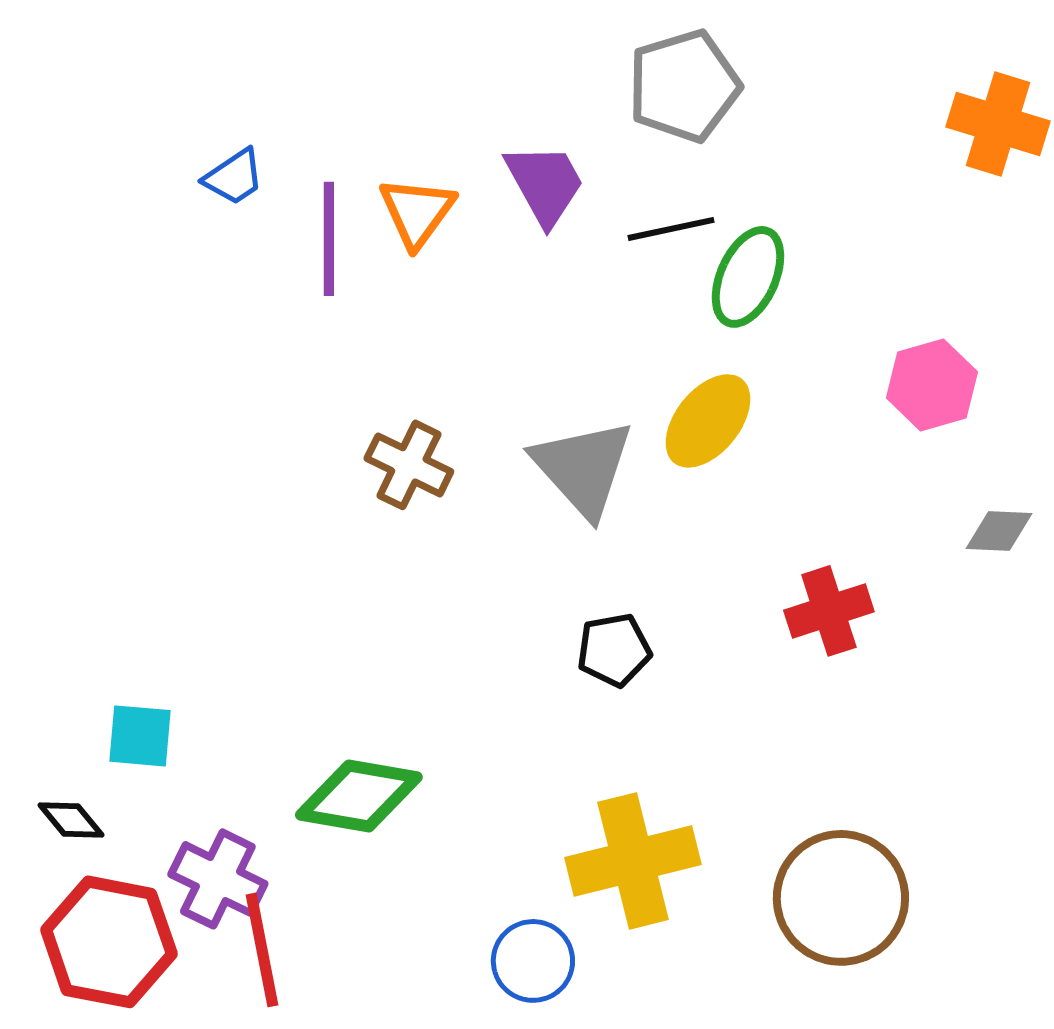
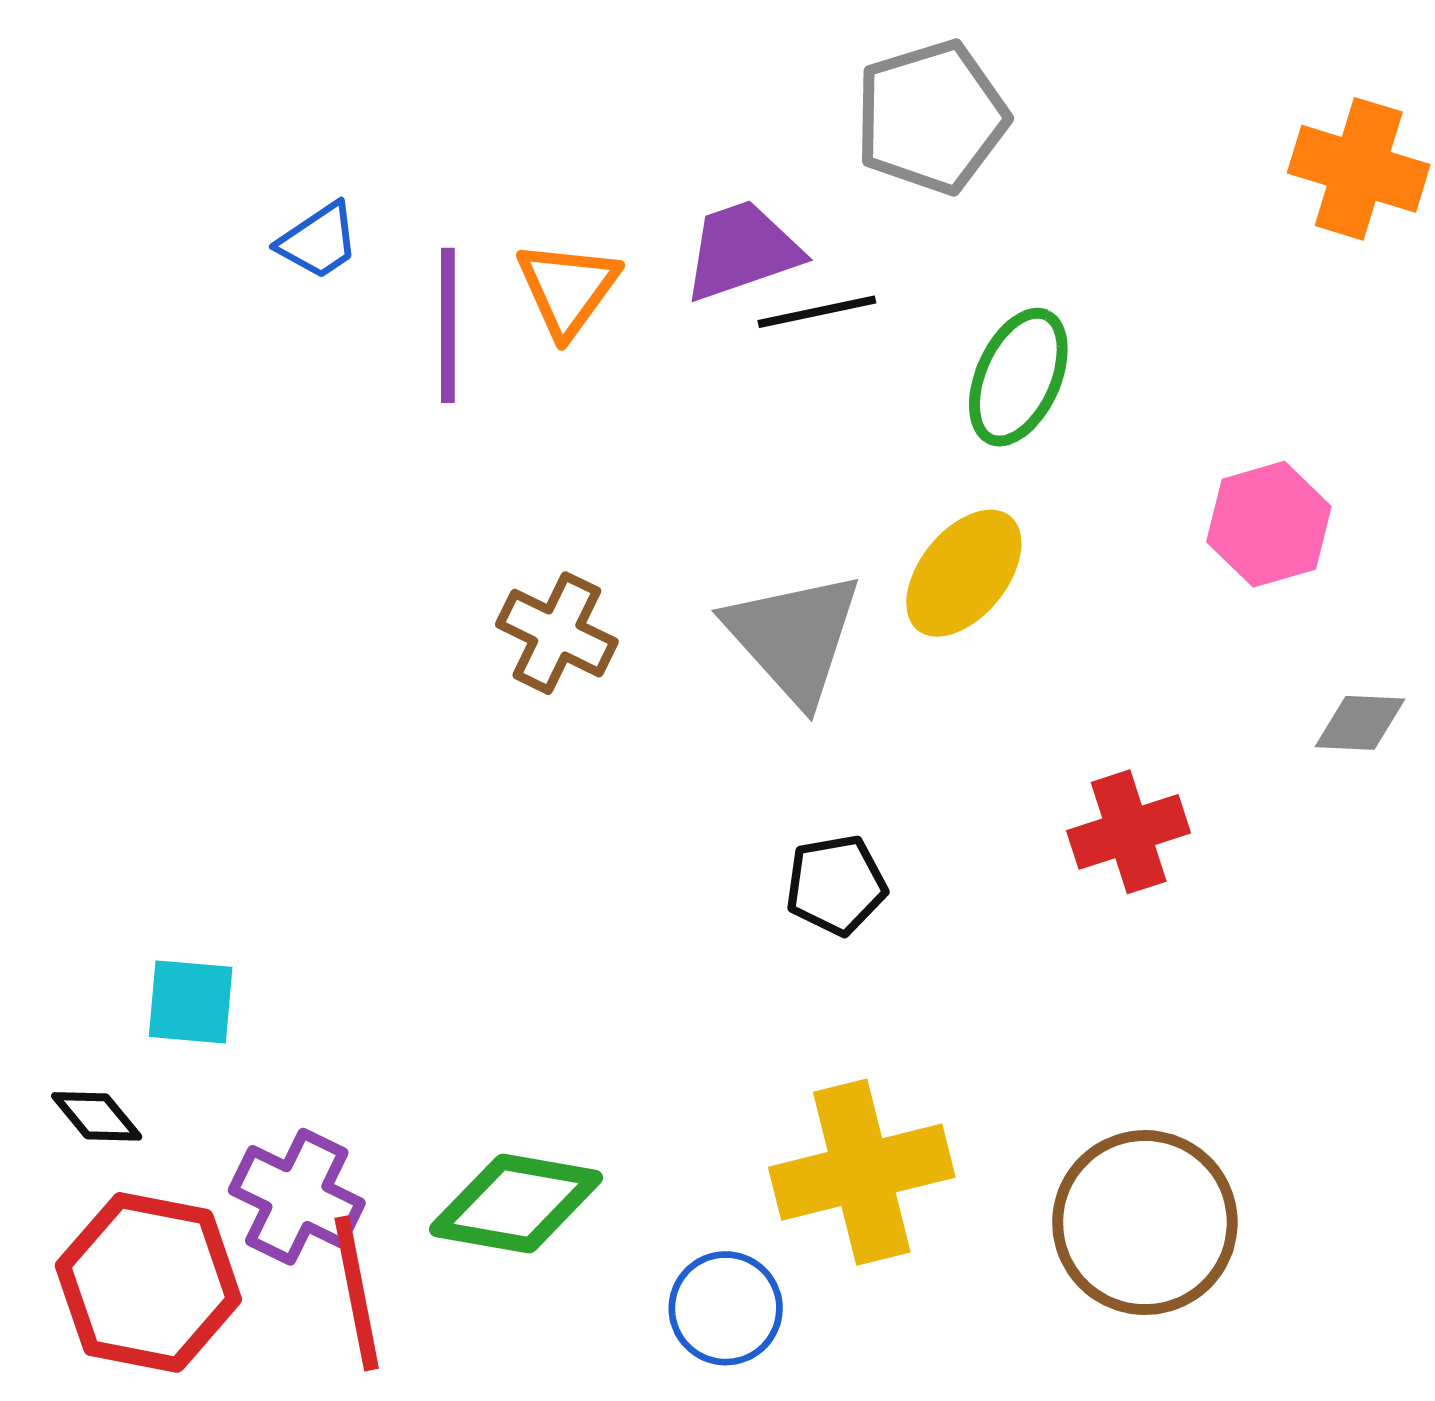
purple trapezoid: (545, 184) -> (742, 251), turned -80
black line: (671, 229) -> (817, 312), moved
green diamond: (359, 796) -> (516, 1203), moved

